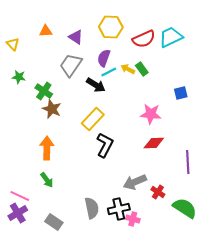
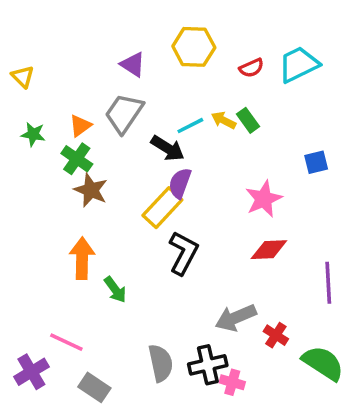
orange triangle: (46, 31) -> (80, 126), moved, turned -32
red semicircle: (144, 39) -> (251, 68), size x0.6
purple semicircle: (104, 58) -> (180, 183), moved
pink star: (151, 114) -> (264, 199), turned -30
green arrow: (47, 180) -> (115, 290), moved
pink line: (20, 196) -> (66, 342), moved

